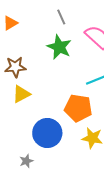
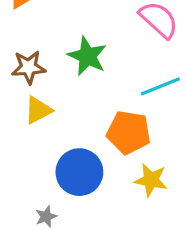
green star: (59, 47) -> (87, 56), moved

